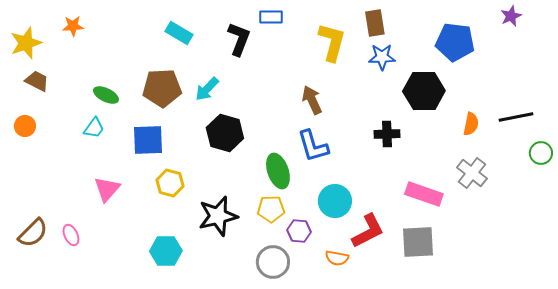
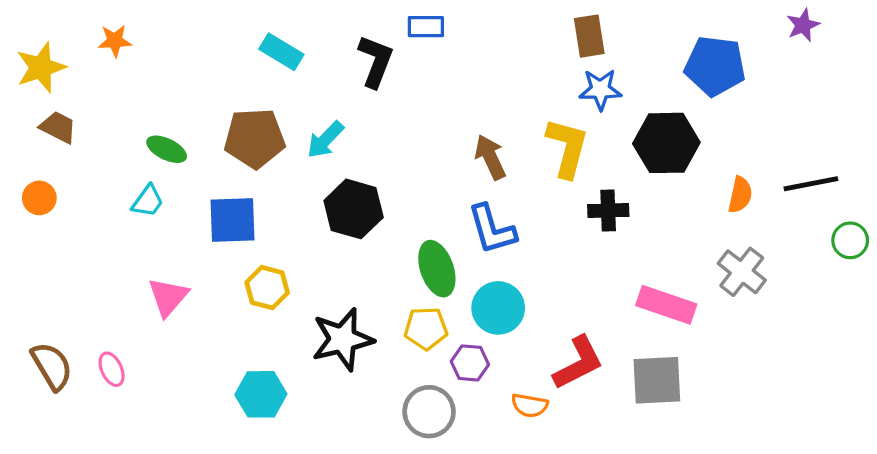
yellow L-shape: (332, 42) -> (567, 148), moved
cyan circle: (335, 201) -> (498, 308), moved
brown semicircle: (33, 233) -> (52, 366), turned -76

